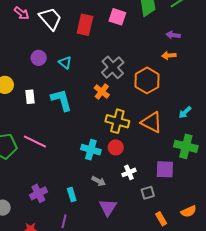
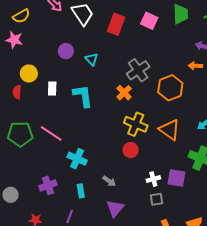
cyan cross: (91, 150) -> (77, 159), moved
white cross: (129, 172) -> (153, 179), moved

